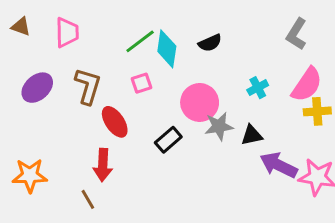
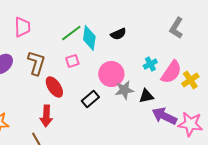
pink semicircle: (307, 85) -> (171, 72), moved
yellow cross: (317, 111) -> (190, 80), turned -30

